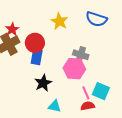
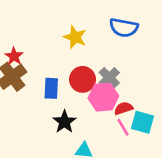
red circle: (35, 43) -> (83, 79), moved
gray cross: (81, 55) -> (109, 78), turned 35
red semicircle: (88, 106) -> (123, 108), moved

